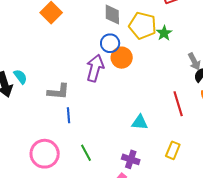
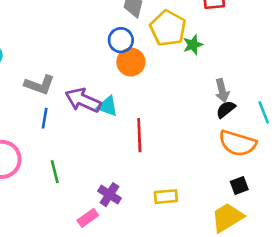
purple arrow: (95, 68) -> (83, 100), moved, turned -96
red line: (178, 104) -> (139, 135), moved
cyan triangle: (140, 122) -> (108, 106), moved
yellow rectangle: (173, 150) -> (166, 197), turned 48

